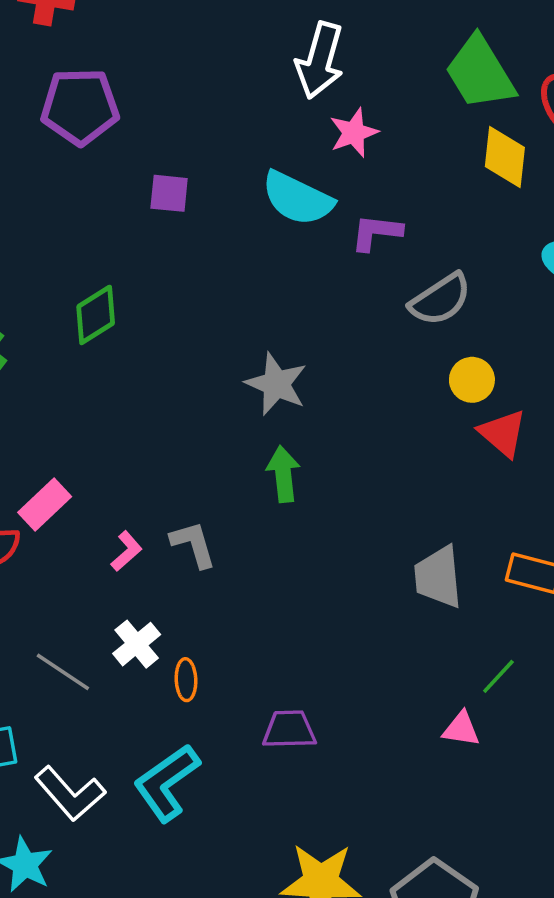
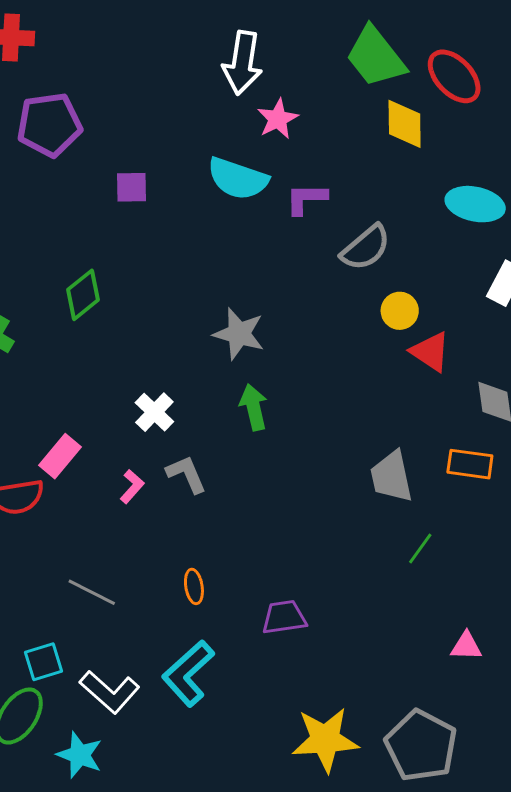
white cross: (137, 644) -> (154, 412), moved
green line: (498, 676) -> (420, 549), moved
pink triangle: (461, 729) -> (466, 646), moved

